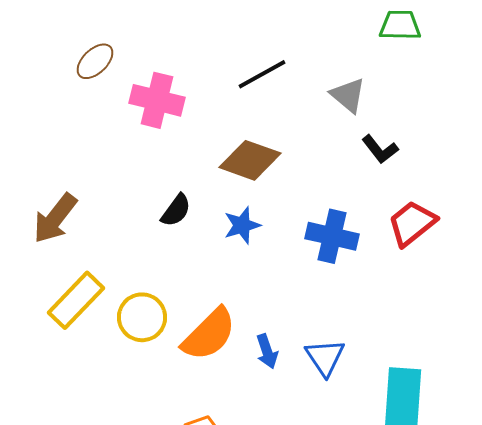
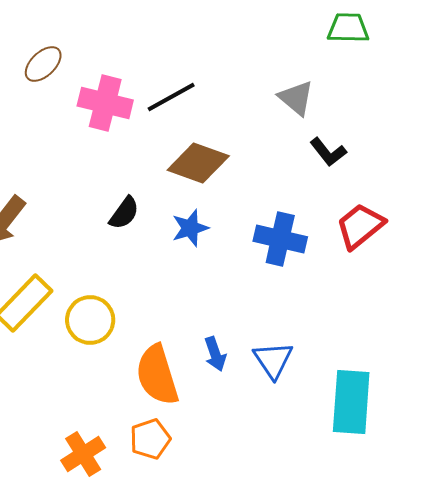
black line: (262, 74) -> (171, 97), moved
orange semicircle: (209, 334) -> (157, 375), moved, turned 118

